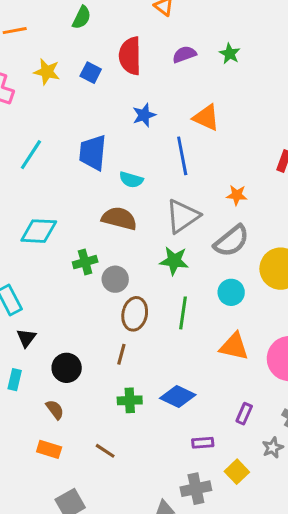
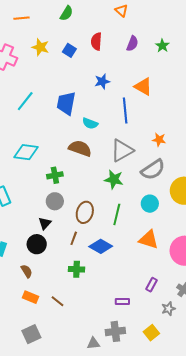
purple semicircle: (184, 54) -> (132, 44), turned 126
red semicircle: (130, 56) -> (96, 41), size x0.7
gray circle: (115, 279) -> (55, 201), moved
black triangle: (26, 338) -> (45, 223), moved
blue diamond: (178, 396) -> (101, 246), moved
orange rectangle: (49, 449) -> (30, 297), moved
yellow square: (237, 472) -> (151, 333), moved

